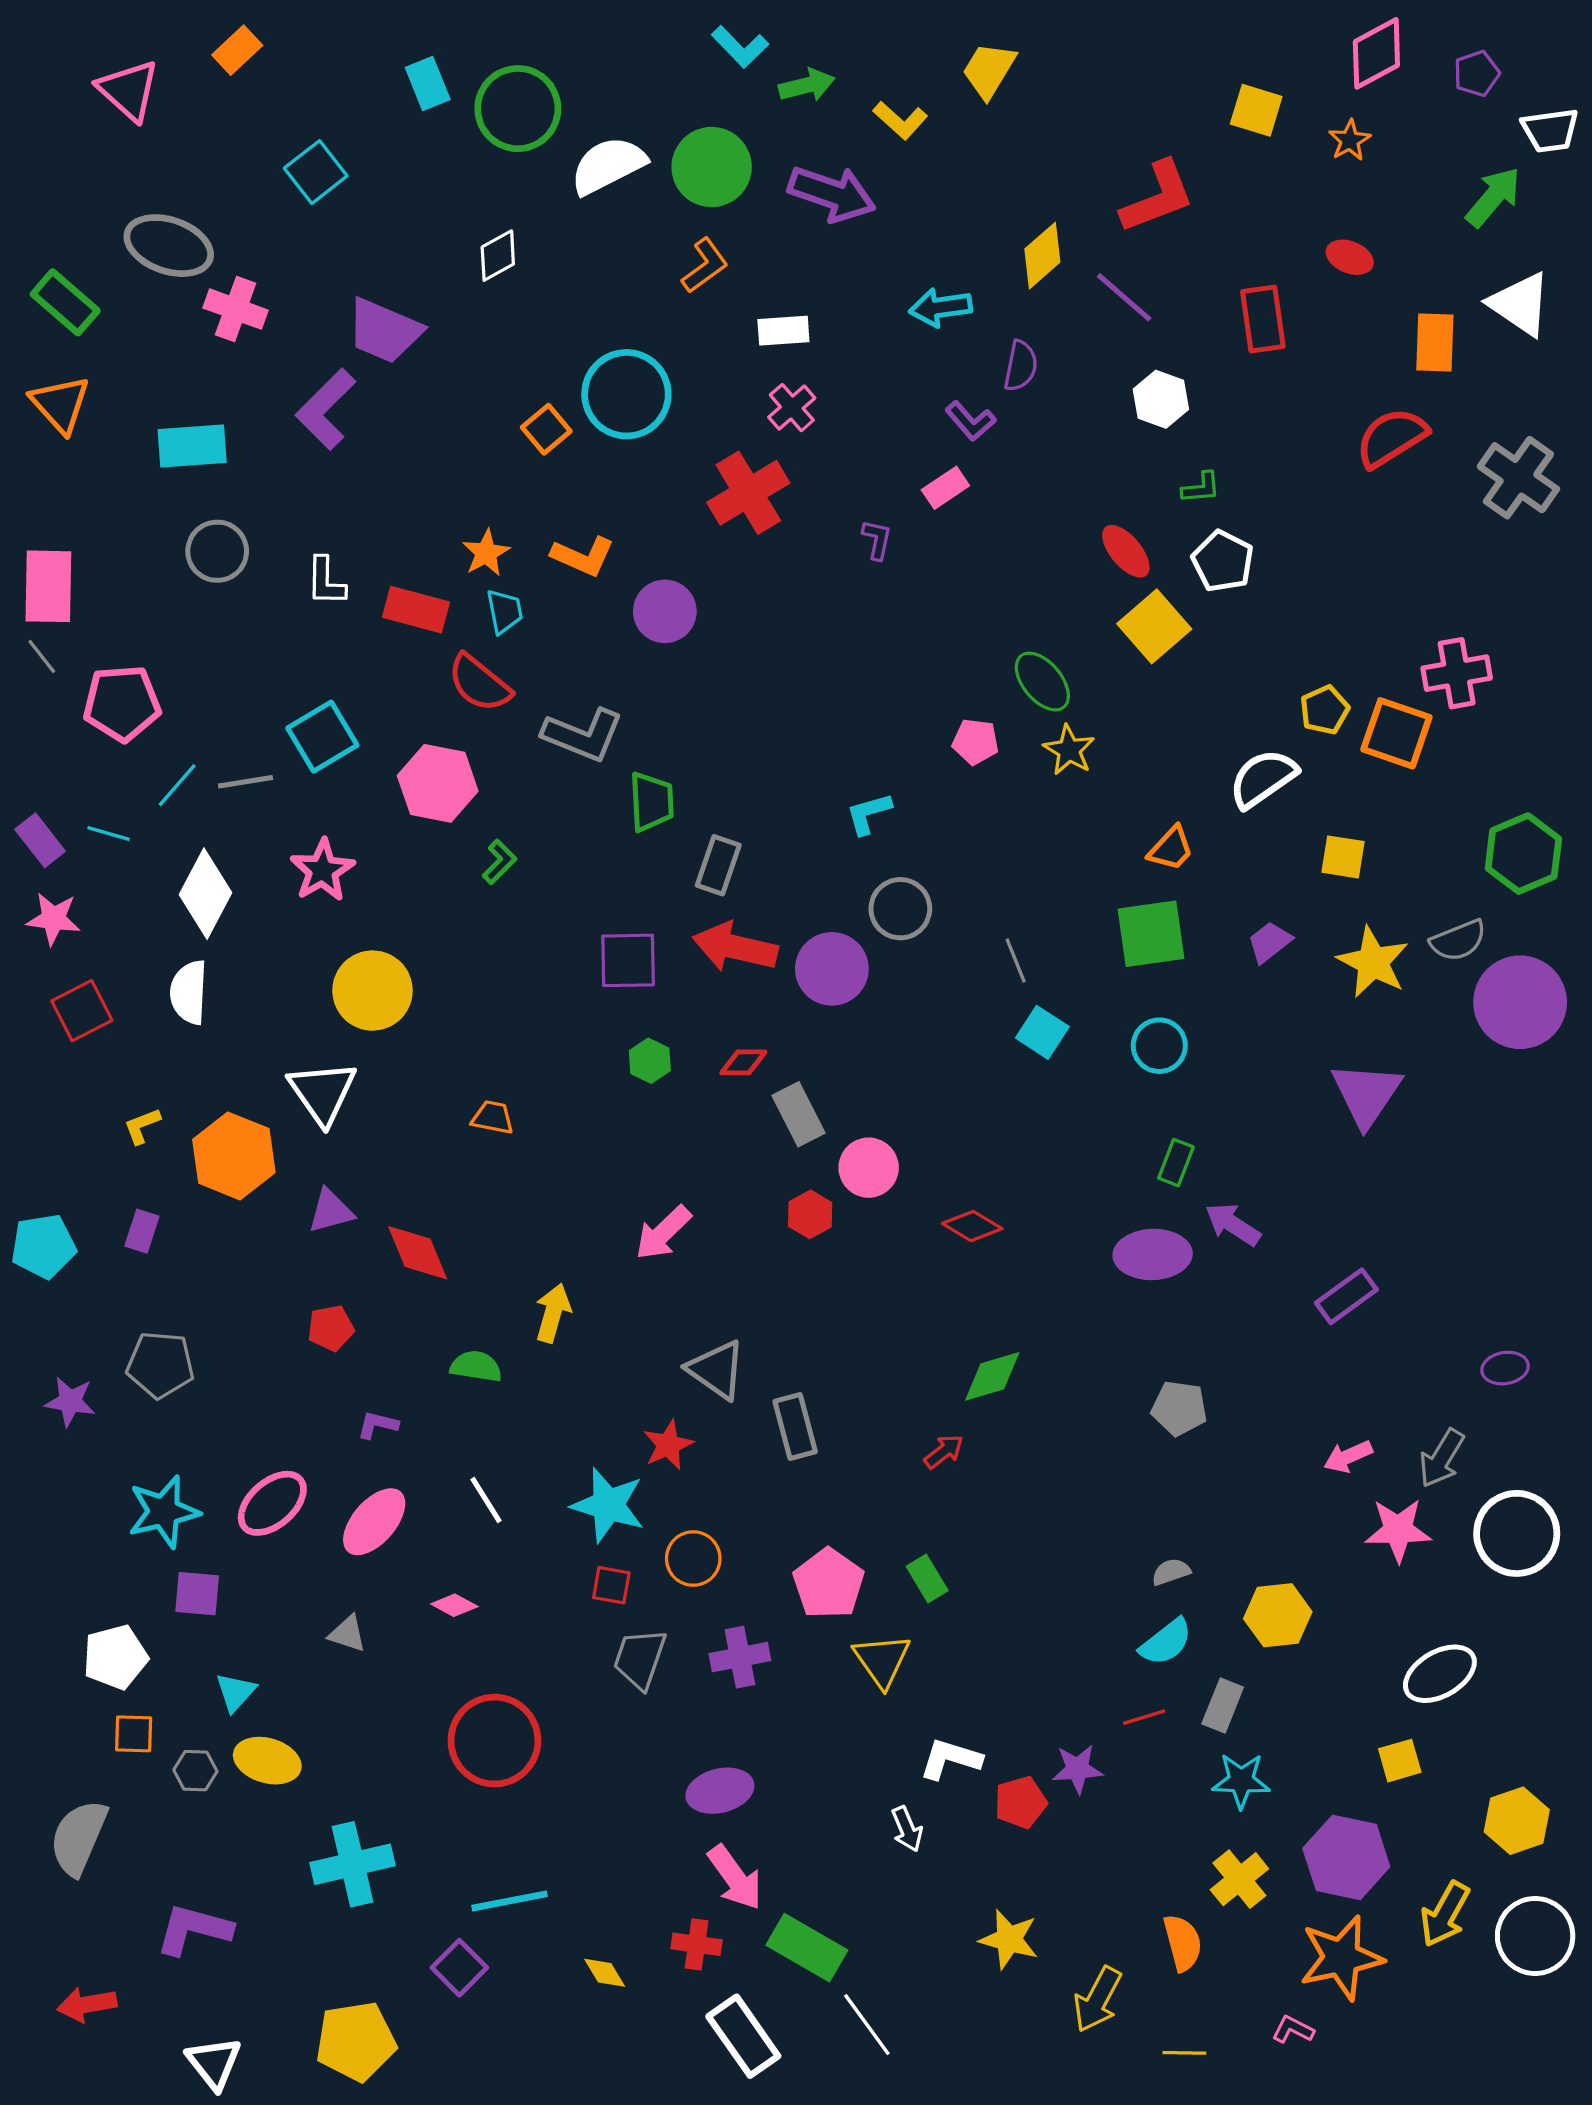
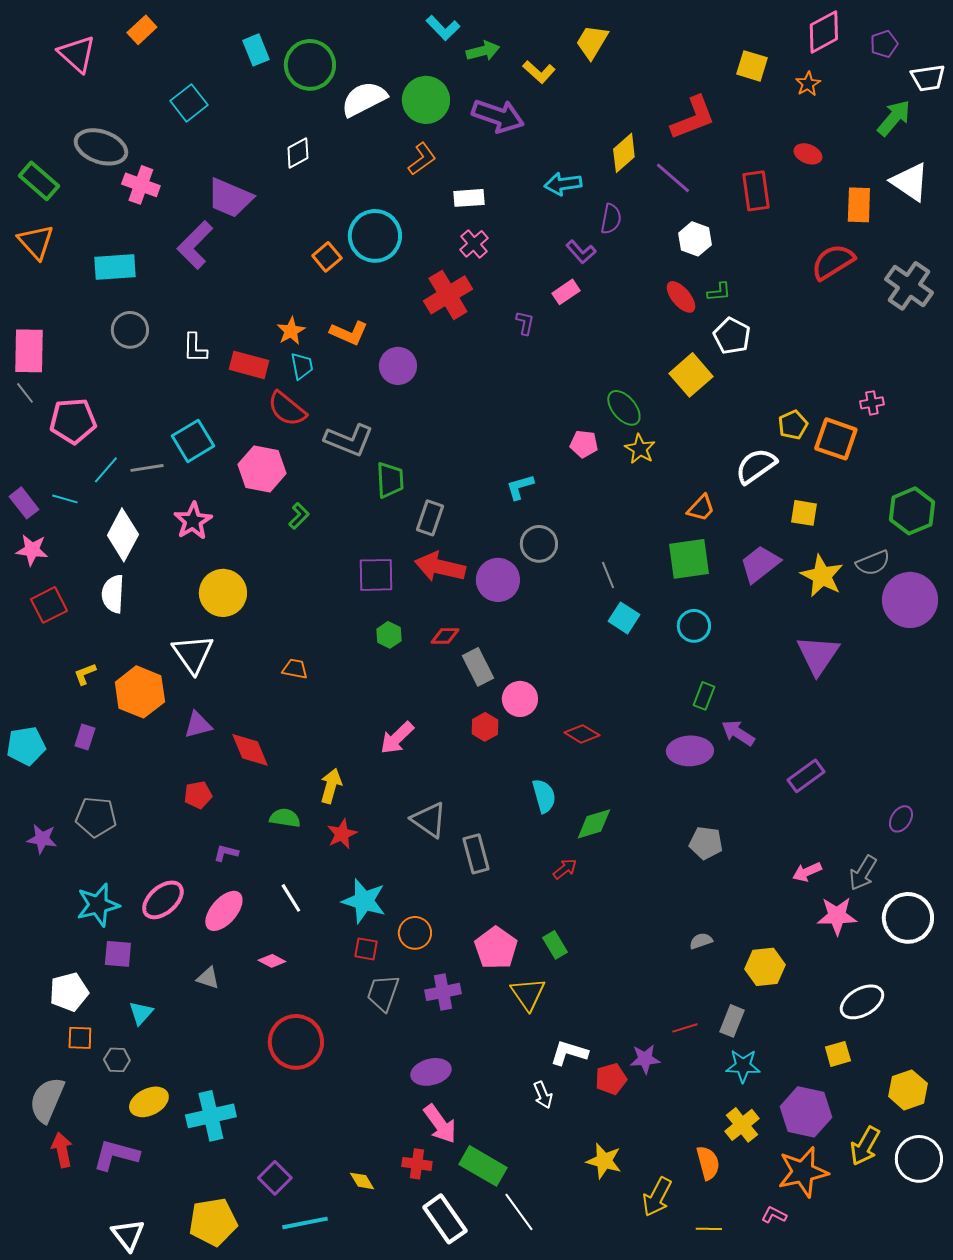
red ellipse: (1126, 551) -> (681, 297), moved
pink cross: (1457, 673) -> (872, 403), size x0.6
purple trapezoid: (1270, 942) -> (760, 564), size x1.5
purple ellipse: (1505, 1368) -> (901, 819), turned -48
red star: (668, 1445) -> (342, 834), moved
cyan semicircle: (1166, 1642) -> (544, 796), moved, turned -68
yellow ellipse: (267, 1761) -> (149, 1102), moved, turned -42
cyan line: (509, 1901) -> (305, 1223), moved
red arrow: (87, 2004) -> (62, 1150), moved, turned 88

